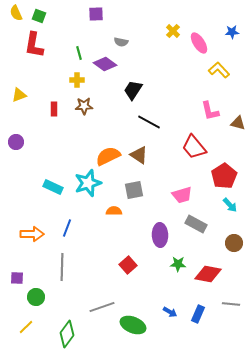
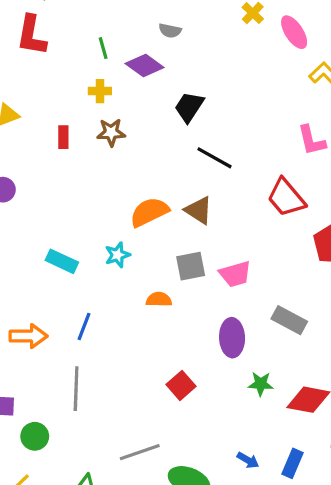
cyan star: (88, 183) -> (117, 255), size x0.6
pink trapezoid: (182, 195) -> (235, 274), moved

